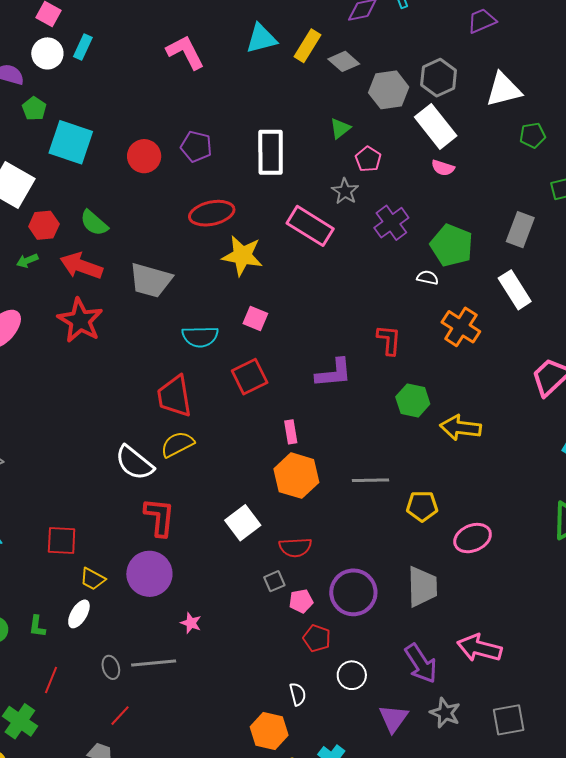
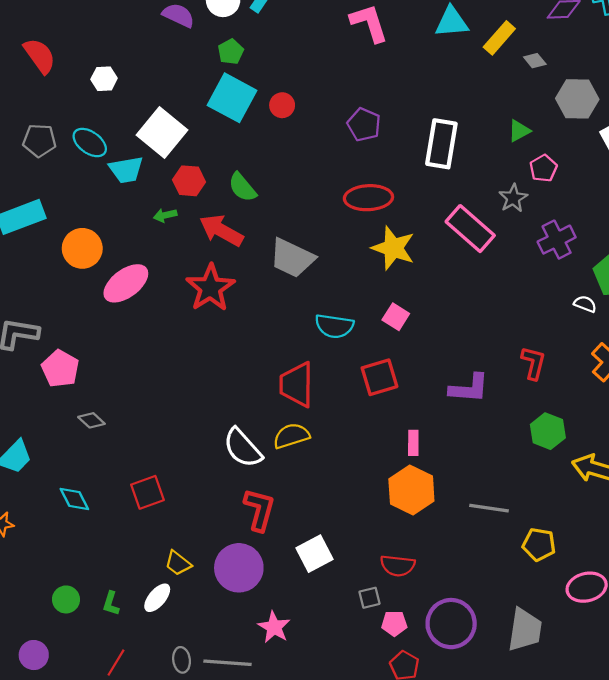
gray diamond: (344, 61) -> (535, 61), size x0.7
green pentagon: (34, 109) -> (231, 52), moved
red circle: (144, 156) -> (282, 105), moved, size x0.7
white square: (243, 523) -> (314, 554), moved
red square: (62, 541) -> (148, 492), moved, turned -32
pink star: (191, 623) -> (274, 627), size x1.4

